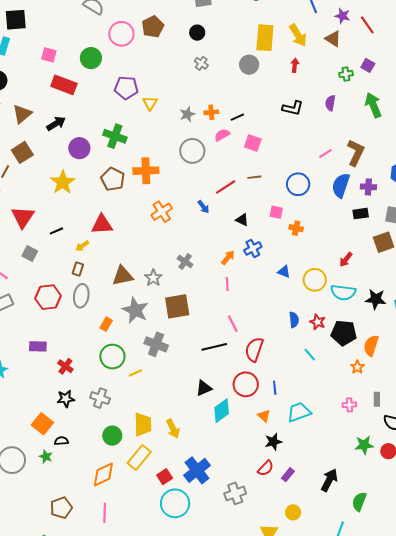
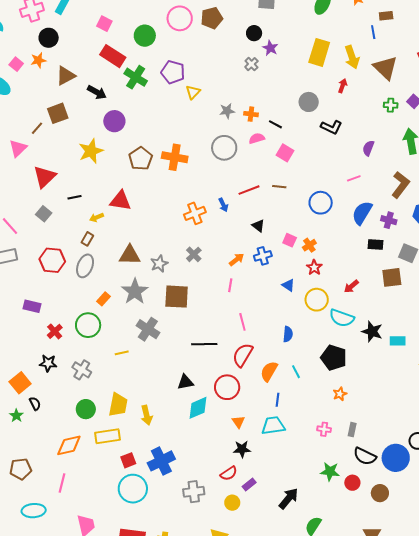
purple star: (342, 16) -> (270, 48), moved
brown triangle: (333, 39) -> (385, 68), size x1.5
gray circle: (249, 65) -> (309, 102), moved
purple semicircle: (330, 103) -> (368, 148), moved
black line: (237, 117) -> (275, 124), turned 40
black arrow: (56, 124) -> (97, 92), turned 48
green cross: (115, 136) -> (136, 77), moved
brown L-shape: (356, 153) -> (401, 185), moved
orange cross: (162, 212) -> (195, 213), moved
pink square: (276, 212) -> (290, 240), moved
orange cross: (296, 228) -> (309, 245), turned 32
red star: (318, 322) -> (314, 267), moved
pink line: (233, 324) -> (242, 322), moved
orange semicircle: (371, 346) -> (269, 371), moved
green circle: (112, 357) -> (88, 325), moved
blue line: (275, 388) -> (278, 400), moved
black semicircle: (61, 441) -> (35, 404), turned 56
yellow rectangle: (139, 458) -> (107, 436), turned 30
yellow circle: (293, 512) -> (232, 503), moved

